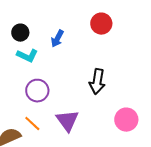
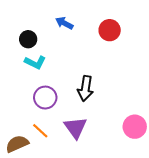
blue arrow: (57, 39) -> (64, 23), moved, turned 90
black arrow: (97, 82) -> (85, 88), moved

